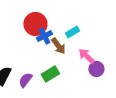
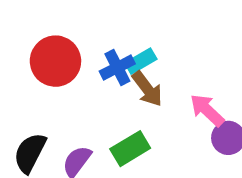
red circle: (35, 24) -> (55, 61), moved
cyan rectangle: (72, 32) -> (141, 61), moved

